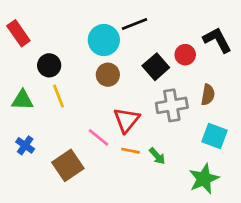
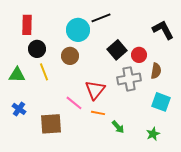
red rectangle: (18, 33) -> (27, 25), moved, turned 36
red circle: (185, 55) -> (139, 55), moved
brown circle: (108, 75) -> (70, 56), moved
green arrow: (157, 156) -> (118, 127), moved
brown square: (68, 165) -> (51, 124), turned 30
green star: (204, 179) -> (153, 134), size x0.6

